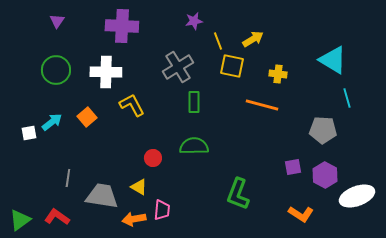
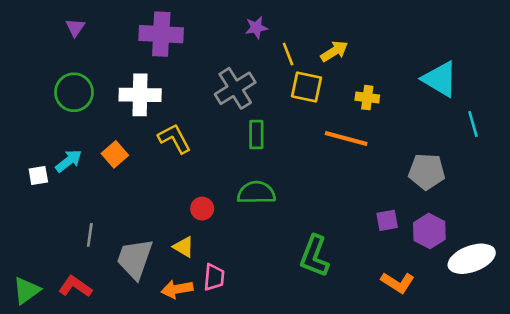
cyan line: (347, 98) -> (473, 124), moved
gray trapezoid: (102, 196) -> (135, 259), turned -80

